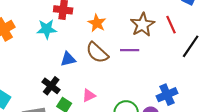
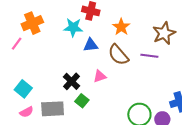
blue triangle: (68, 59) -> (91, 45), moved
pink triangle: (89, 96) -> (100, 76), moved

